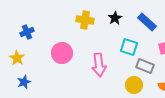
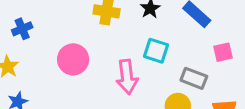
cyan square: (129, 47) -> (156, 51), moved

